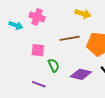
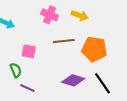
pink cross: (37, 17) -> (50, 15), moved
green semicircle: (54, 65) -> (16, 70), moved

